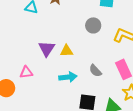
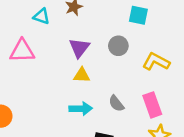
purple triangle: (47, 49) -> (79, 48), moved
pink triangle: (26, 72) -> (22, 51), moved, size x1.5

